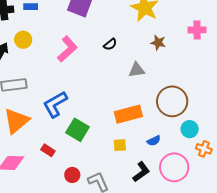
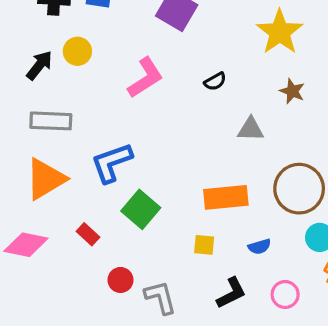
pink circle: (174, 167) -> (285, 294), size x0.6

